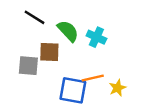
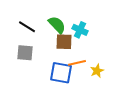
black line: (35, 17) -> (27, 27), moved
brown square: (49, 52) -> (64, 42), moved

